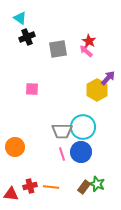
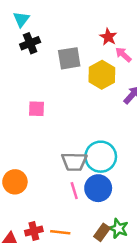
cyan triangle: (20, 18) -> (21, 19), turned 32
red star: (89, 41) -> (108, 37), moved
pink arrow: (86, 51) -> (123, 55), moved
yellow hexagon: (97, 90) -> (102, 75), moved

